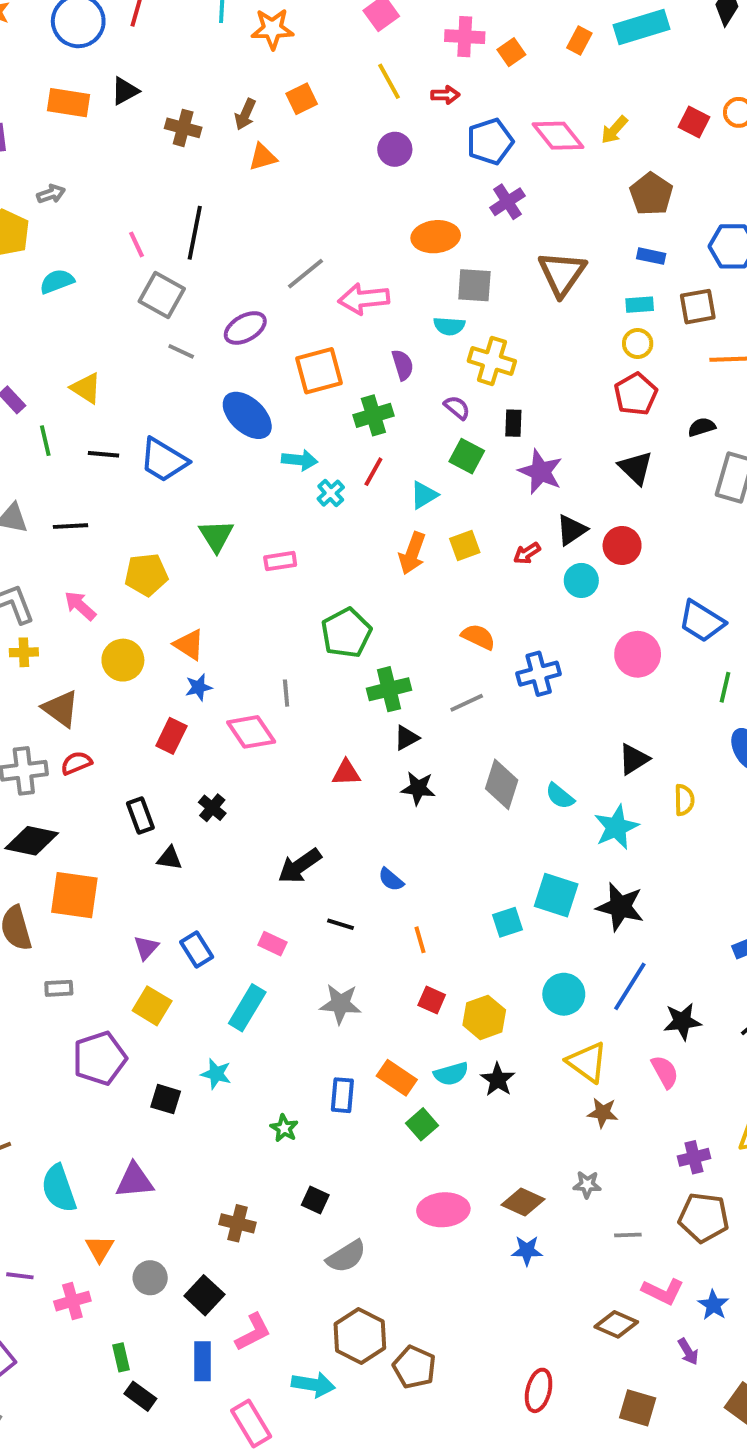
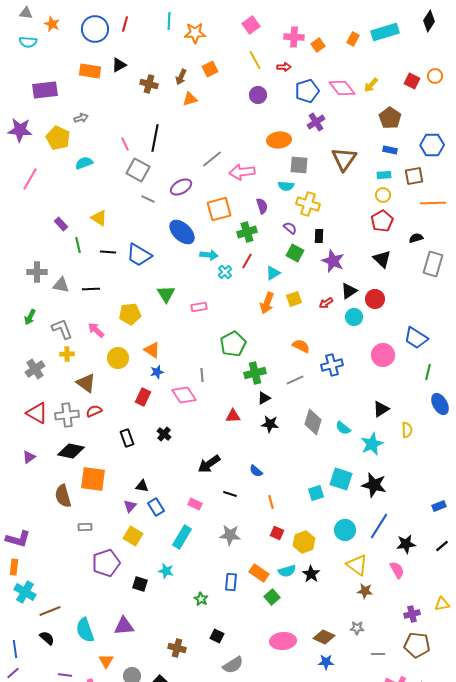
black triangle: (170, 858) -> (142, 486), moved

